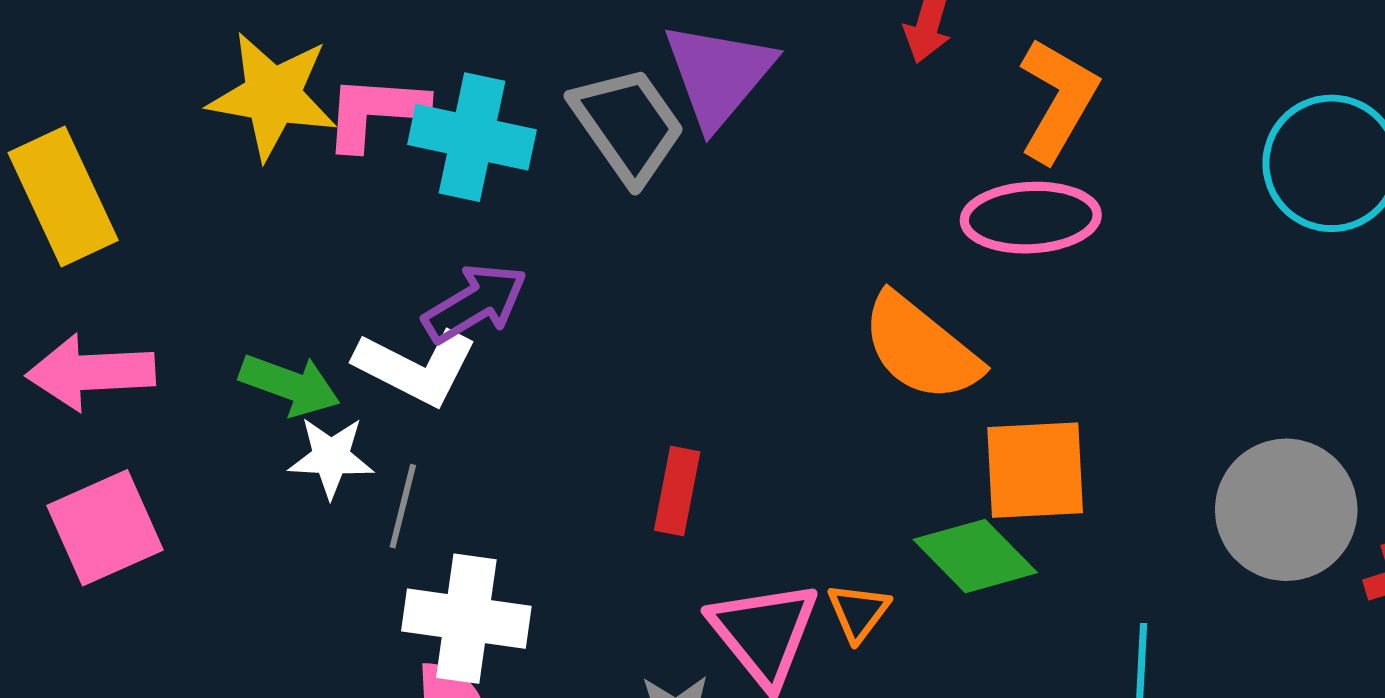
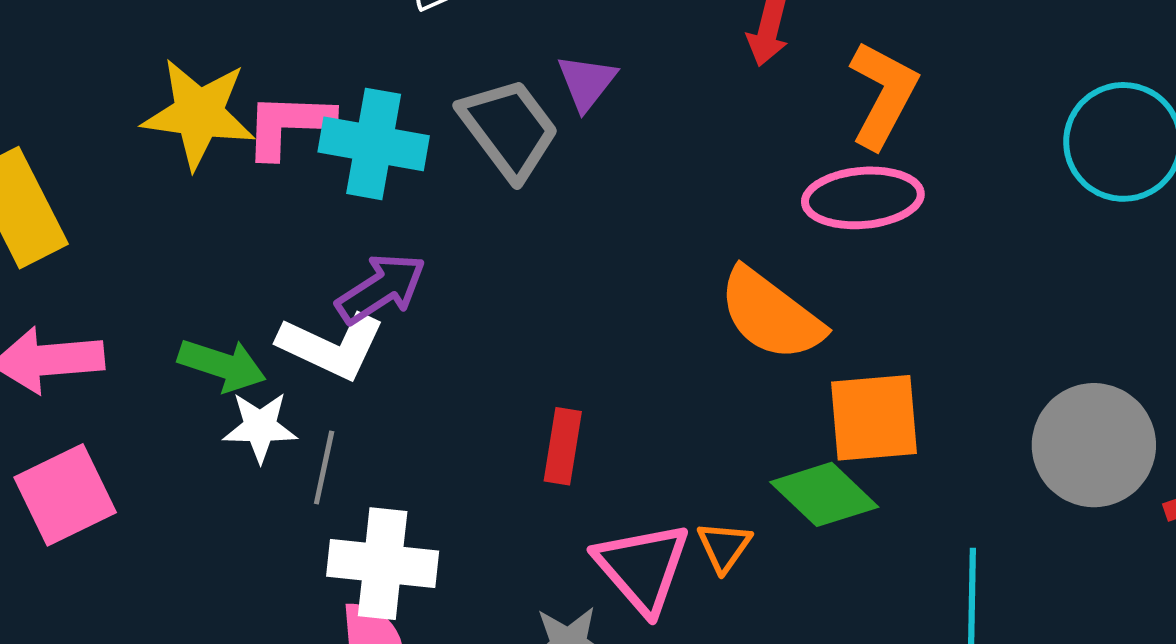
purple triangle: (719, 75) -> (587, 82), size x0.6

